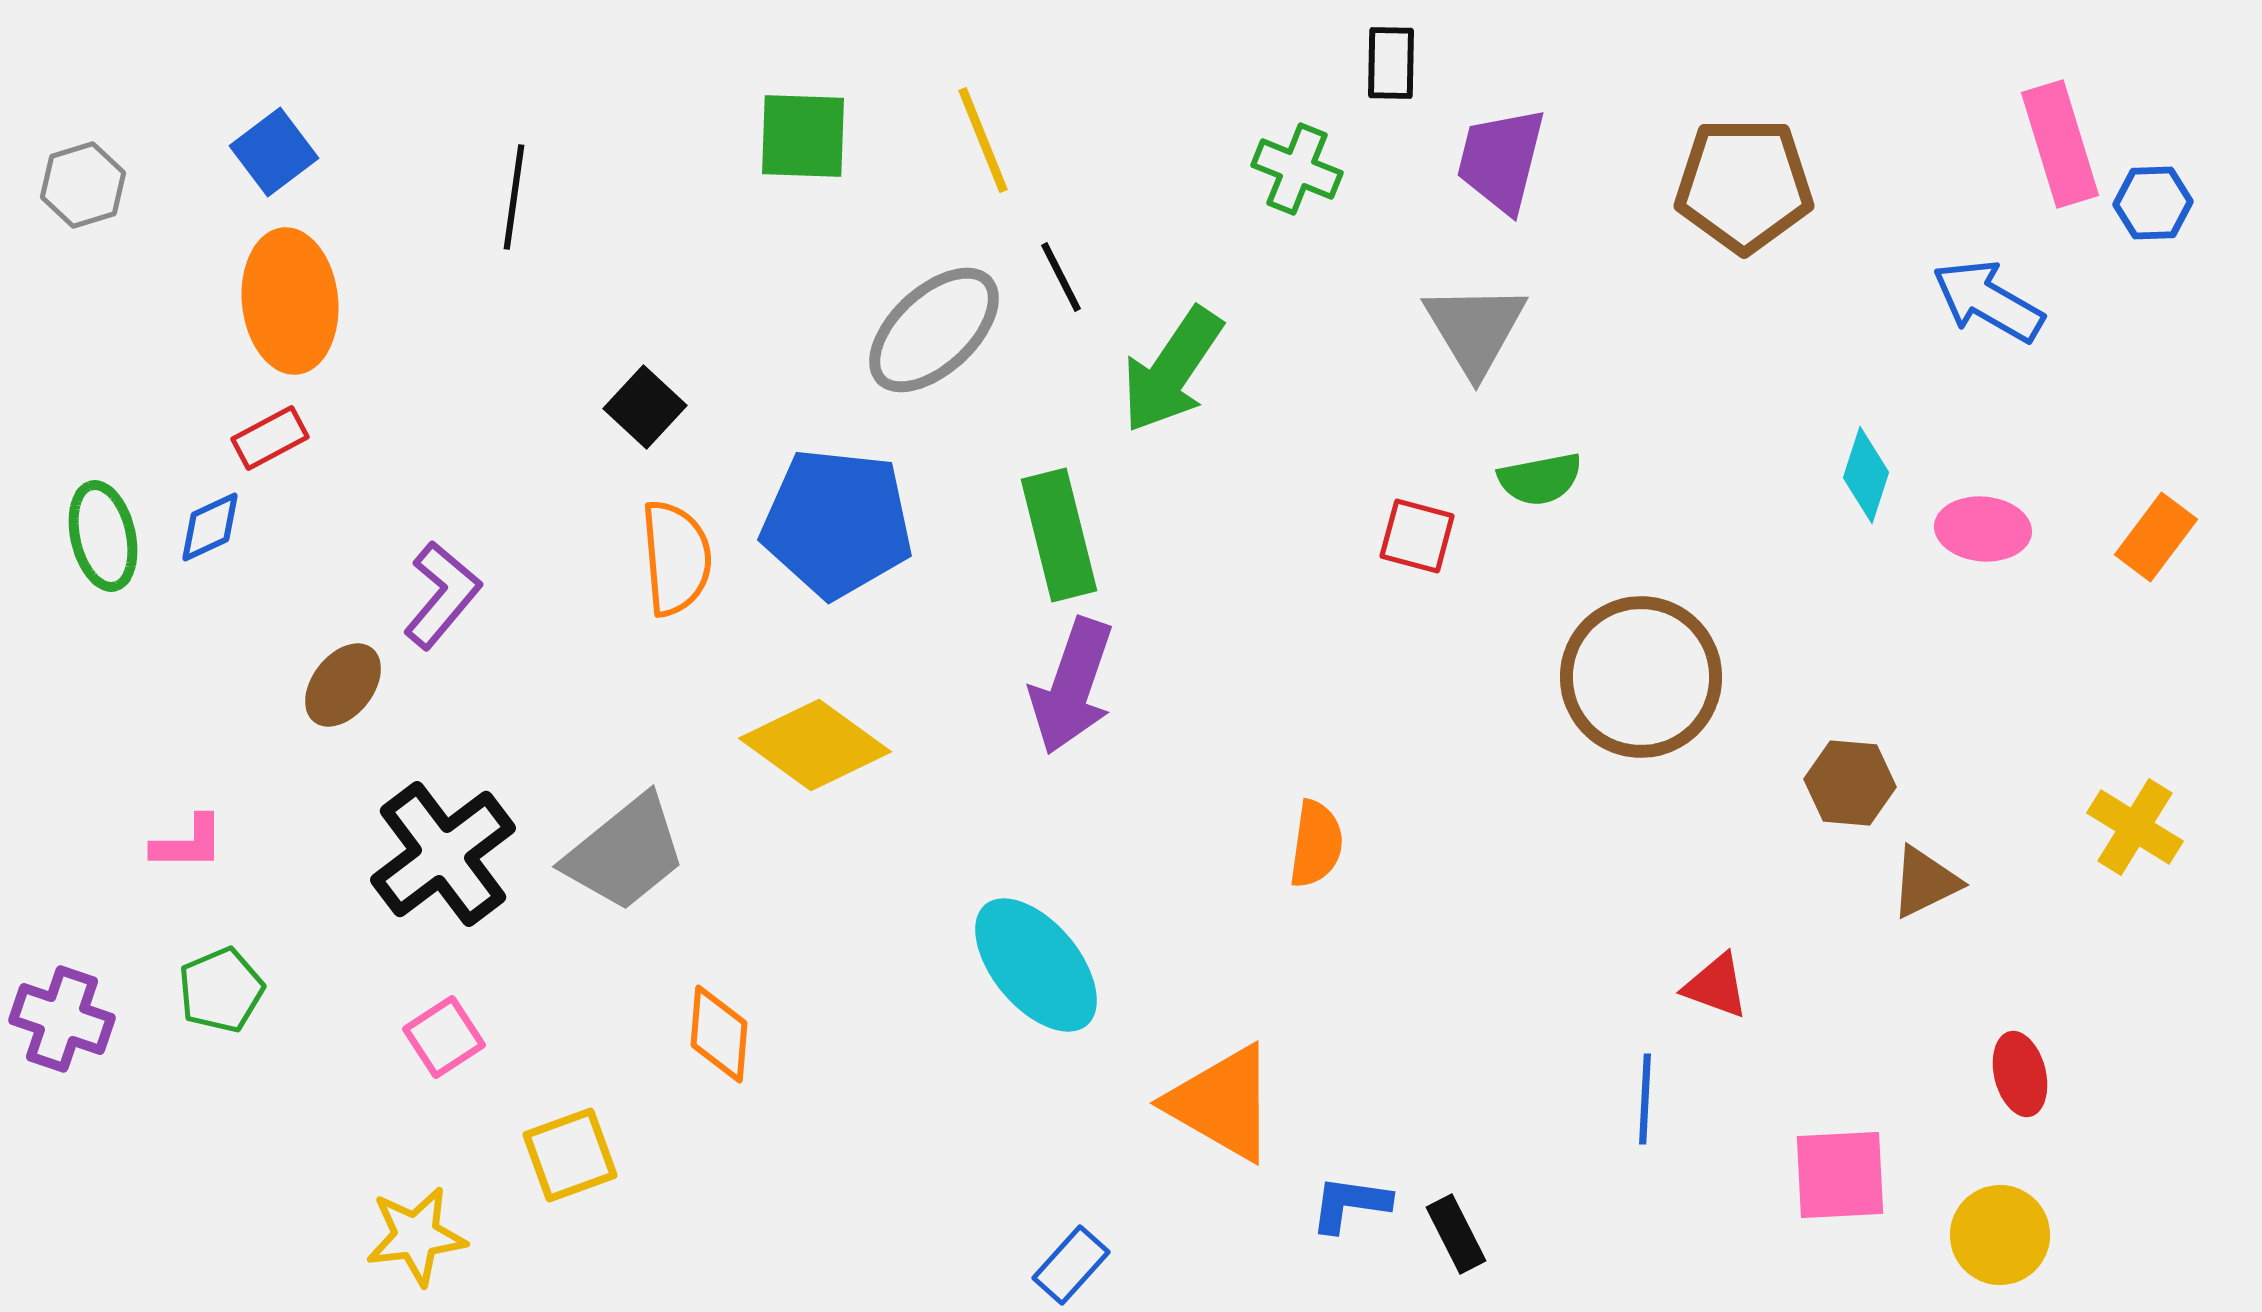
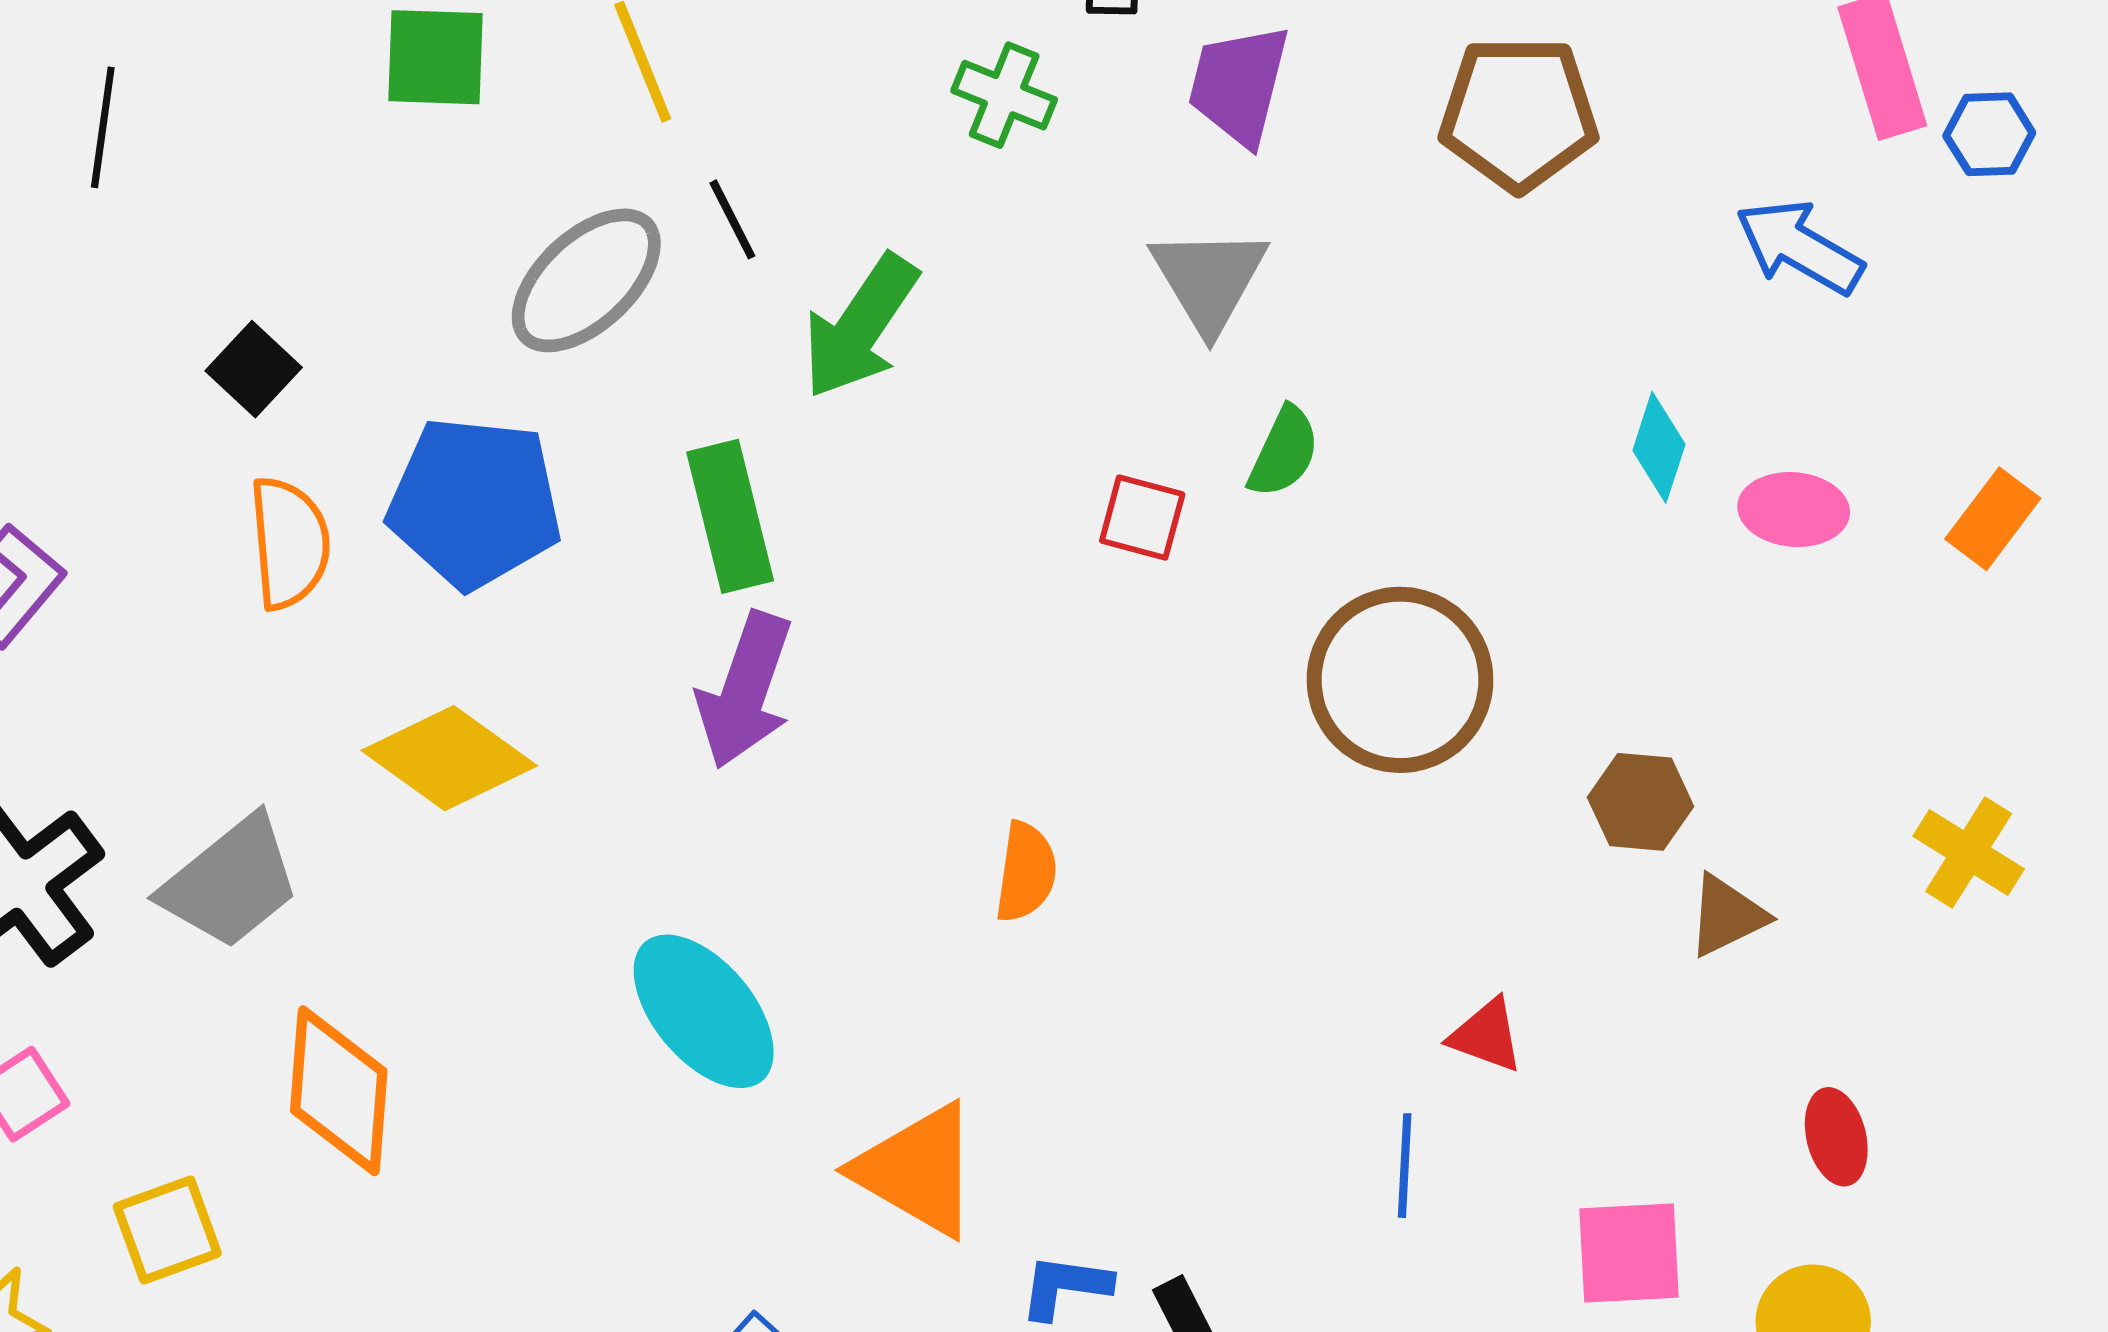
green semicircle: (1540, 479) -> (1284, 452), turned -54
orange diamond: (719, 1034) -> (339, 1091), size x1.5

